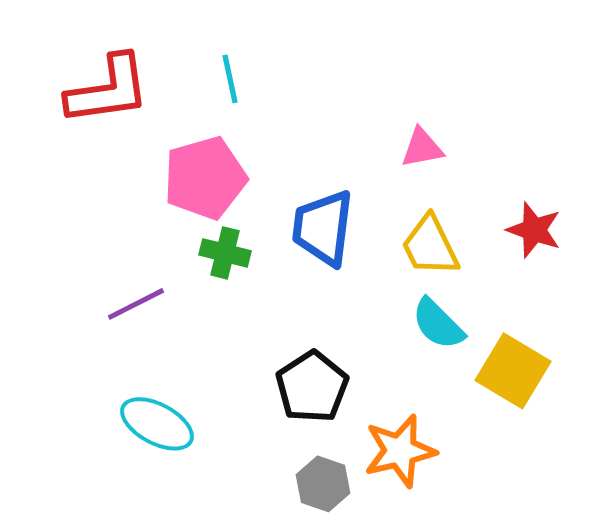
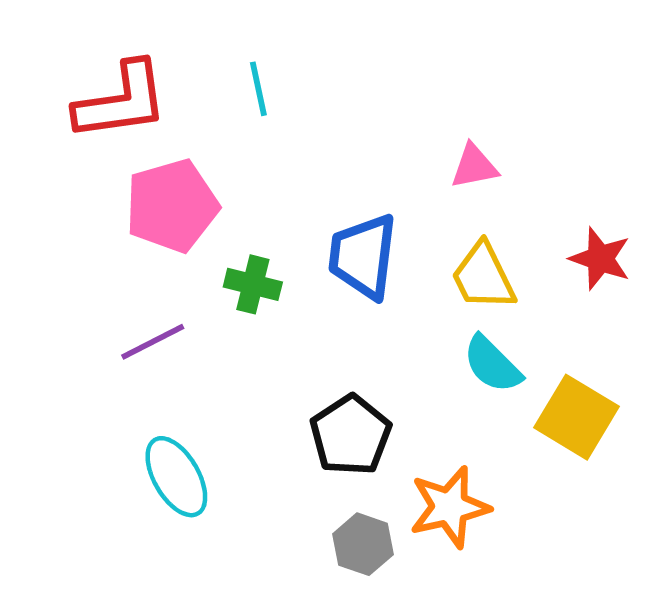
pink pentagon: (205, 178) -> (172, 206), moved
cyan ellipse: (157, 424) -> (176, 477), turned 32

